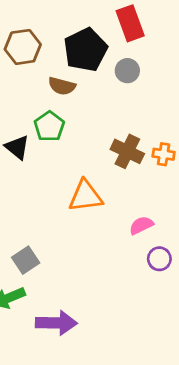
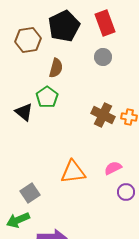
black pentagon: (86, 50) -> (64, 26), moved
brown semicircle: (62, 86) -> (56, 68), turned -90
orange triangle: (86, 196) -> (73, 172), moved

